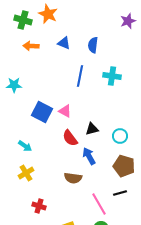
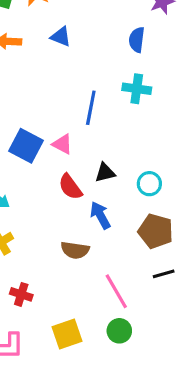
blue semicircle: (93, 45) -> (137, 40), moved
blue line: (80, 76) -> (91, 108), moved
black line: (120, 193) -> (164, 274), moved

